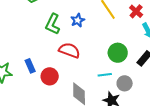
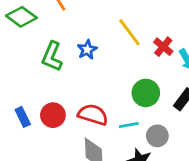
red cross: (136, 11) -> (163, 47), moved
red semicircle: (69, 50) -> (93, 115), moved
red circle: (50, 76) -> (53, 115), moved

